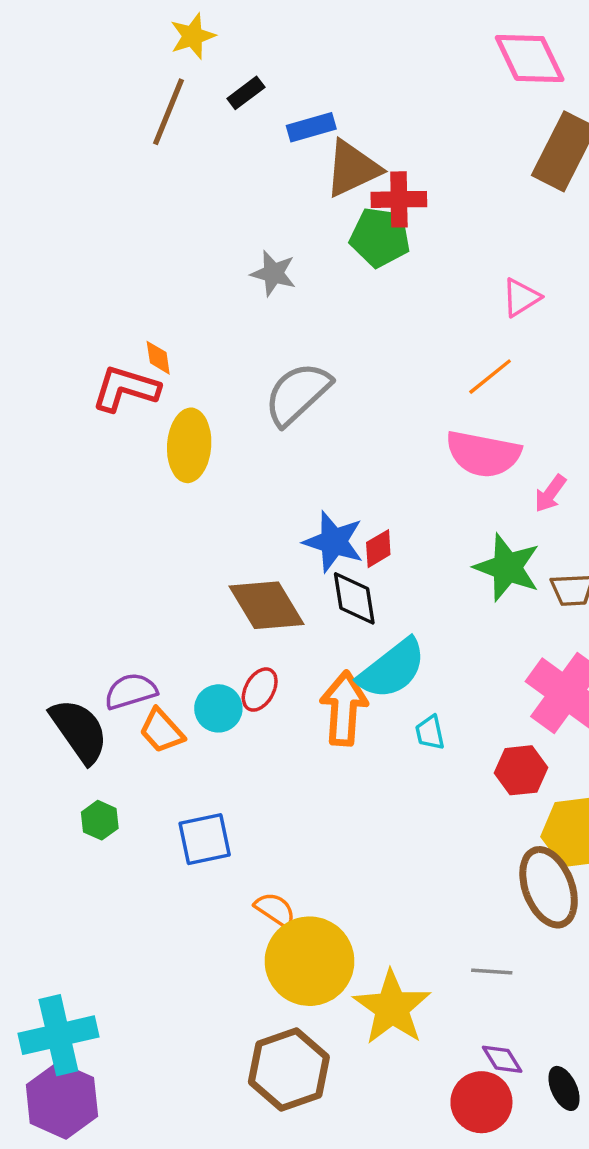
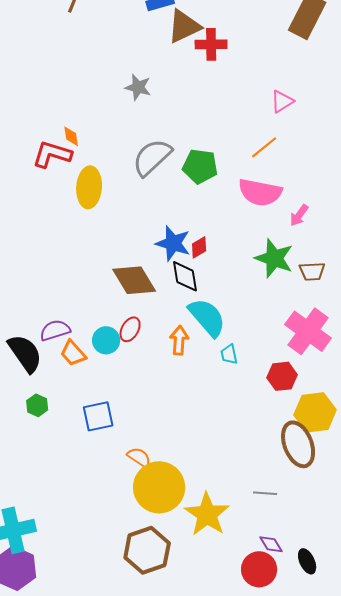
green pentagon: (380, 237) -> (200, 166), moved
cyan semicircle: (392, 669) -> (207, 317), turned -93
orange arrow: (344, 708) -> (179, 340), size x0.7

